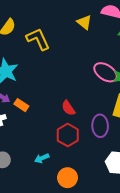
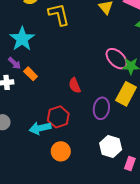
red hexagon: (68, 135) -> (58, 117), moved
cyan arrow: (42, 158) -> (40, 128), size x1.5

